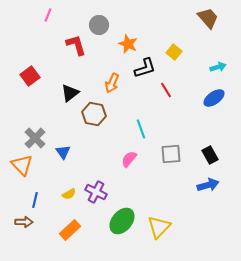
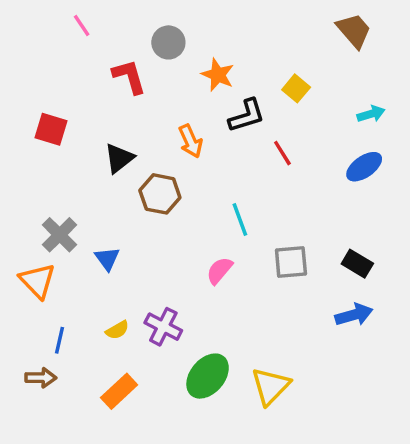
pink line: (48, 15) -> (82, 25), turned -56
red square: (30, 76) -> (51, 129), turned -36
orange arrow: (112, 83) -> (191, 141), turned -48
black rectangle: (210, 155) -> (357, 264), turned -30

